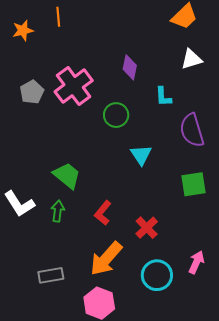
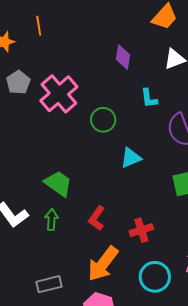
purple diamond: (130, 67) -> (123, 57), moved
gray pentagon: (32, 92) -> (18, 82), moved
cyan triangle: (141, 155) -> (131, 158), turned 45
red cross: (147, 228) -> (141, 230), turned 30

